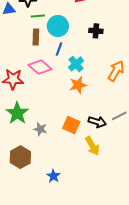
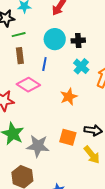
cyan circle: (58, 26) -> (55, 39), moved
cyan cross: (76, 64) -> (81, 66), moved
gray star: (40, 129) -> (38, 146), size x1.6

